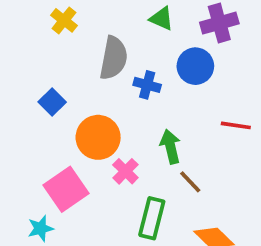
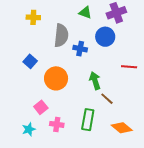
yellow cross: (64, 20) -> (33, 17), turned -32
pink cross: (125, 171) -> (57, 124), moved, turned -32
pink square: (66, 189) -> (41, 107), size x0.6

